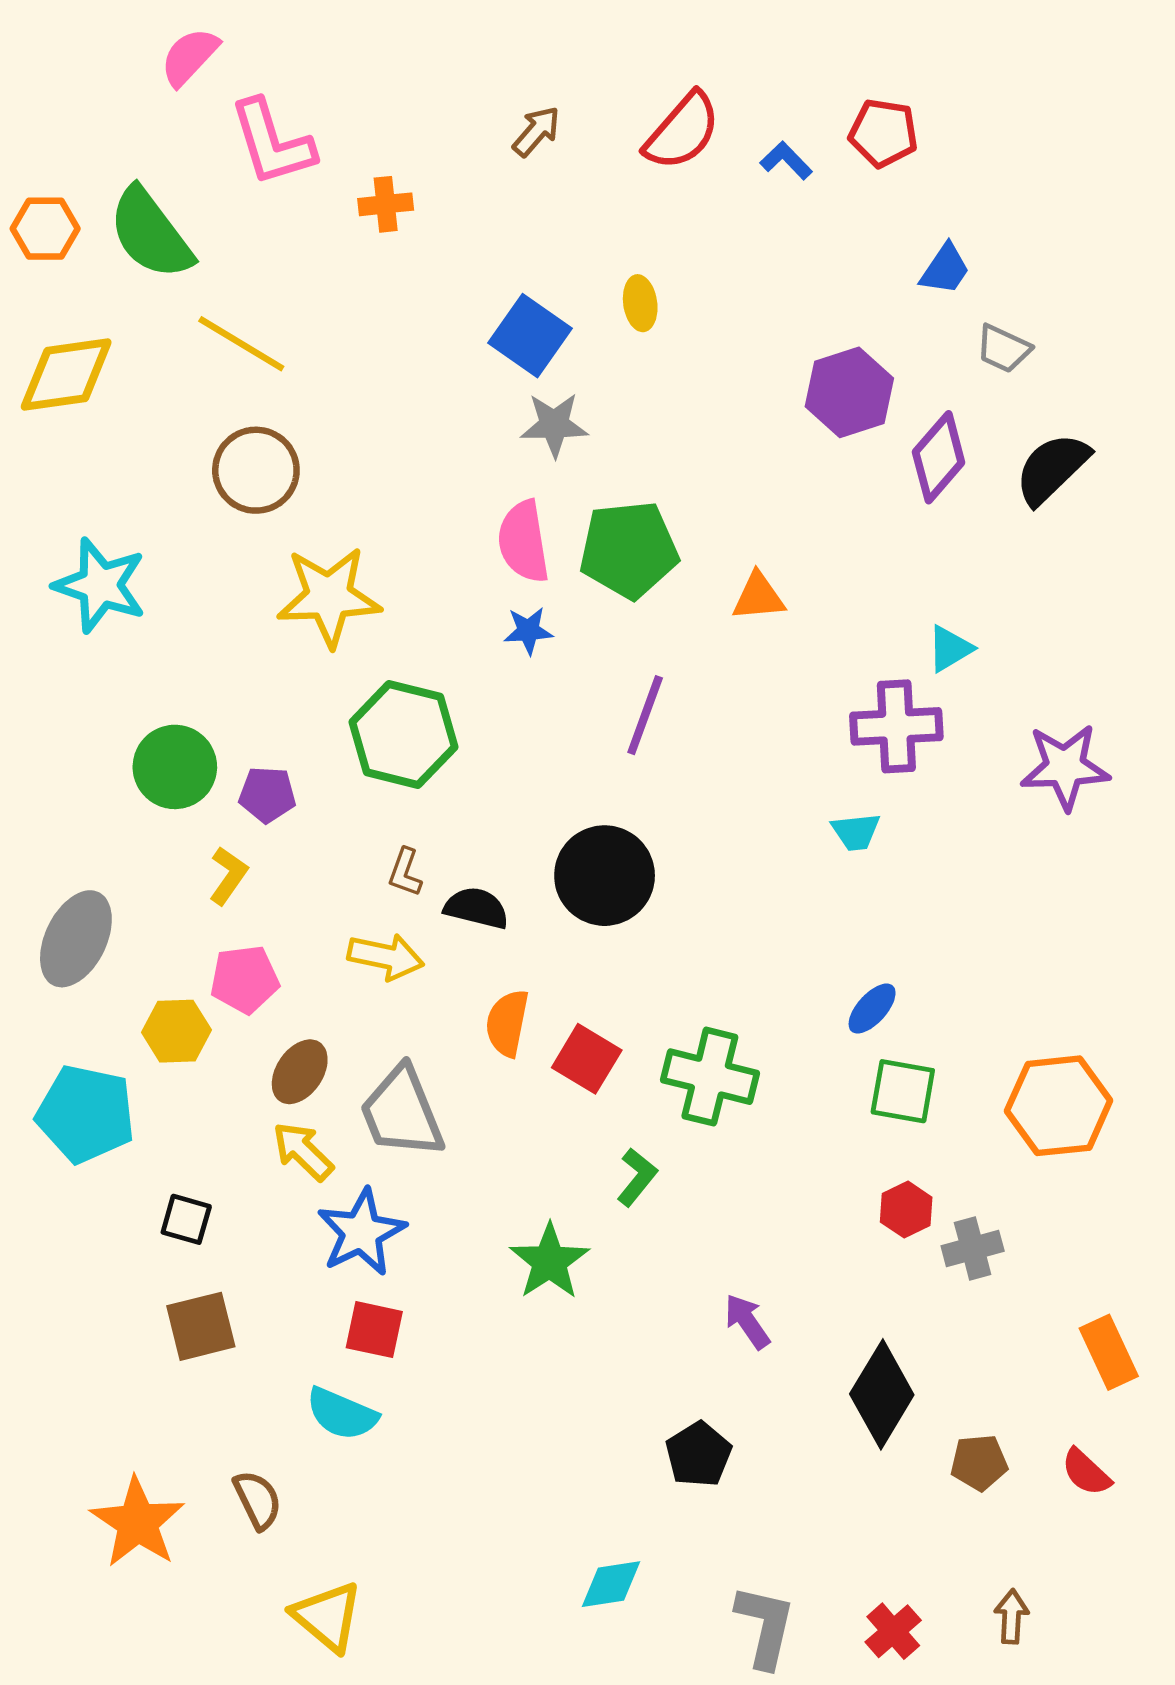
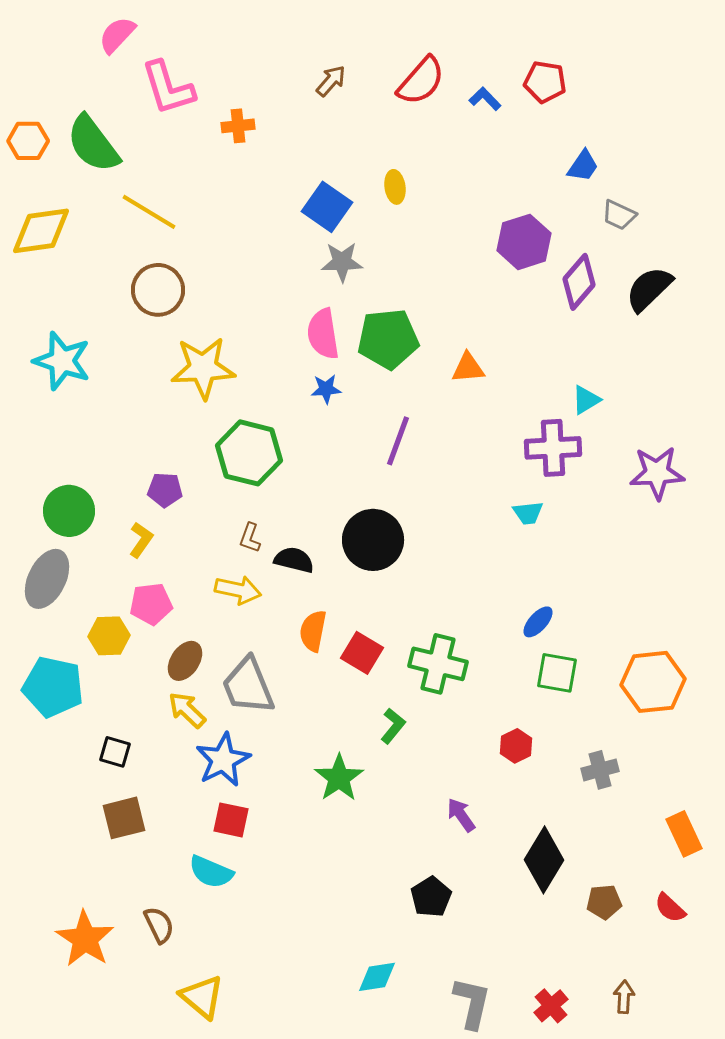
green circle: (175, 767) -> (69, 511), moved
red hexagon: (906, 1210) -> (516, 746), moved

